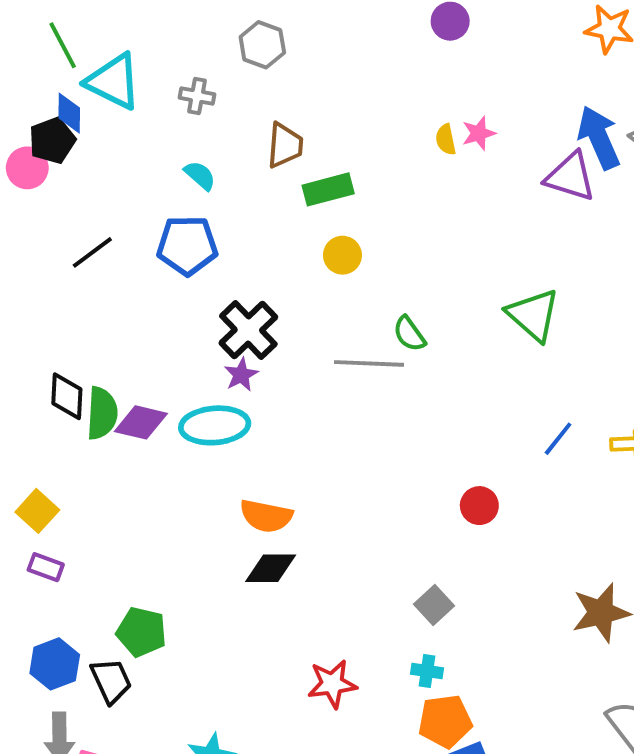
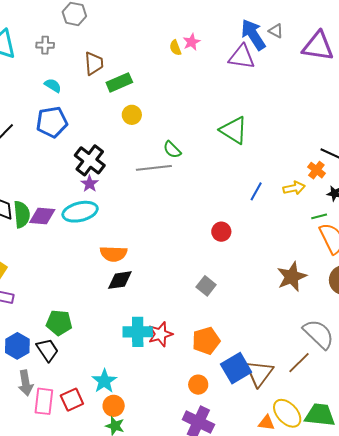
cyan cross: (427, 671) -> (138, 332), moved, size x1.8
orange pentagon: (445, 721) -> (206, 341), moved

